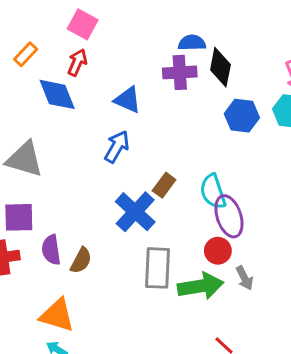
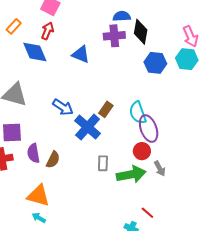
blue arrow: (117, 147) -> (63, 107), moved, turned 95
gray rectangle: (157, 268) -> (103, 163), size x0.6

